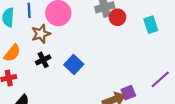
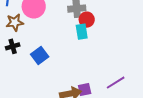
cyan rectangle: (151, 25) -> (82, 32), moved

